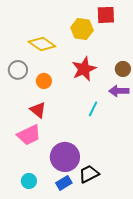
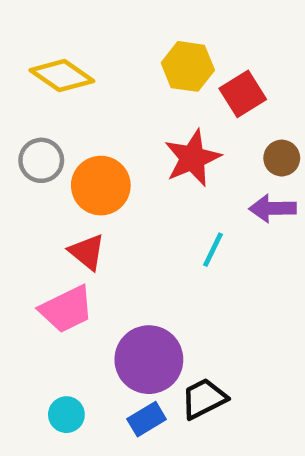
red square: (106, 15) -> (243, 94), moved, turned -30
yellow diamond: (42, 44) -> (62, 76), moved
orange circle: (44, 81) -> (101, 186), size x1.6

